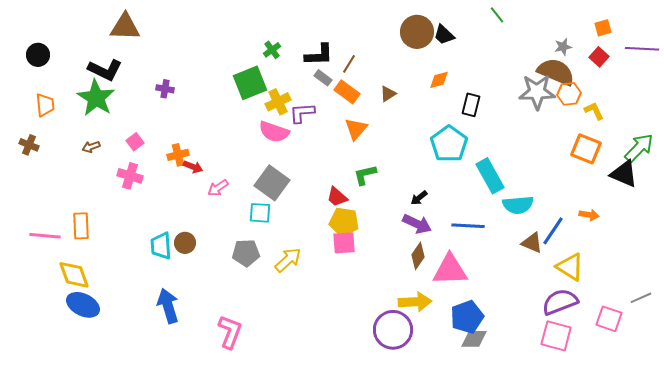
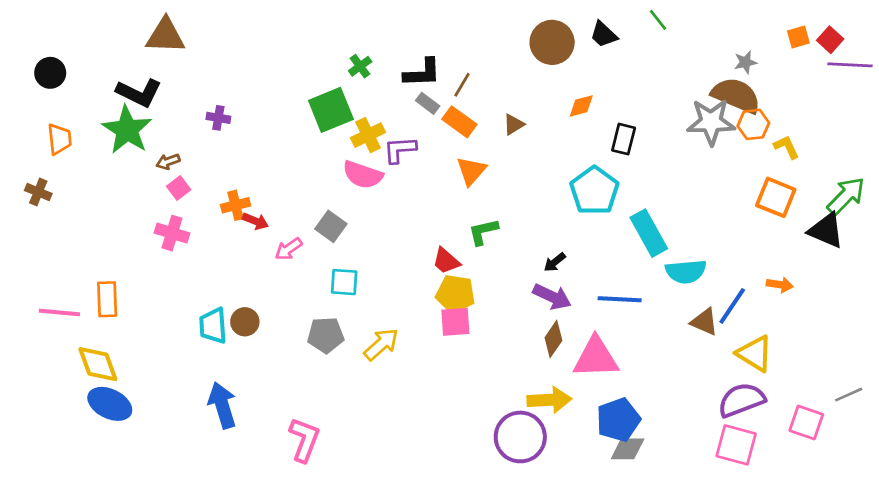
black trapezoid: (444, 35) -> (604, 34), moved
red square: (599, 57) -> (830, 40), moved
brown arrow: (91, 147) -> (168, 162), moved
gray square: (272, 183) -> (331, 226), moved, size x0.7

